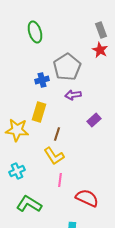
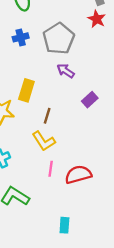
blue cross: (42, 80) -> (21, 37), moved
purple arrow: (73, 95) -> (66, 71), turned 42
red semicircle: (87, 198) -> (78, 174), moved, turned -40

